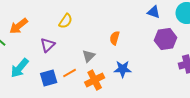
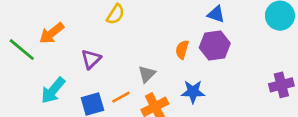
blue triangle: (154, 12) -> (216, 14), moved
yellow semicircle: (66, 21) -> (116, 14), moved
purple hexagon: (166, 39) -> (215, 46), moved

